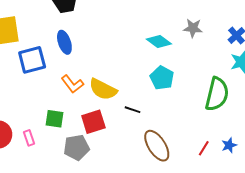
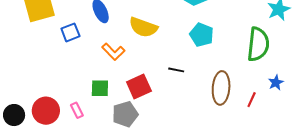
blue square: (32, 60) -> (70, 32), size x0.7
yellow semicircle: (103, 89) -> (143, 27), moved
blue star: (229, 145) -> (276, 83), moved
brown ellipse: (157, 146) -> (221, 88), moved, turned 44

